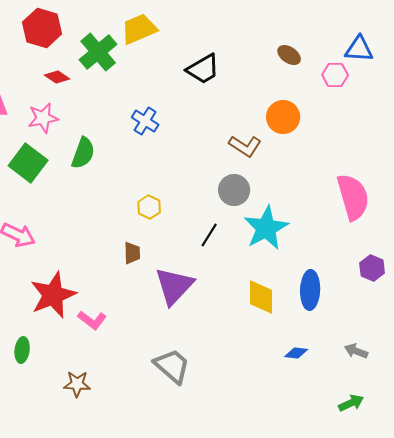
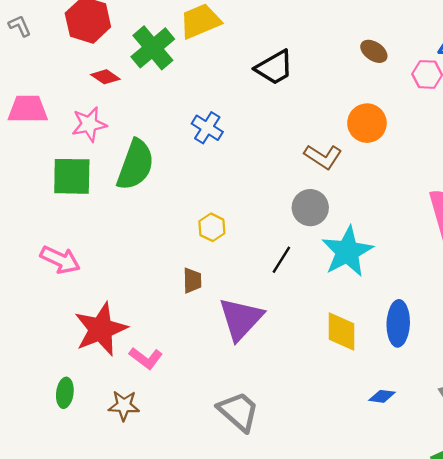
green semicircle: (83, 153) -> (135, 165), size x1.4
green square: (28, 163) -> (72, 176), turned -36
brown star: (77, 384) -> (124, 406), moved

